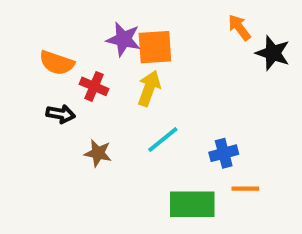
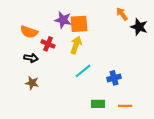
brown star: (98, 153) -> (32, 83), moved
orange line: (245, 189) -> (125, 106), moved
green rectangle: (192, 204) -> (98, 104), size x0.6

